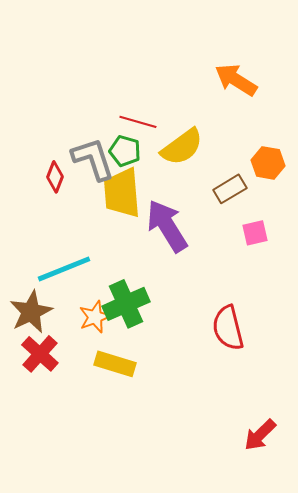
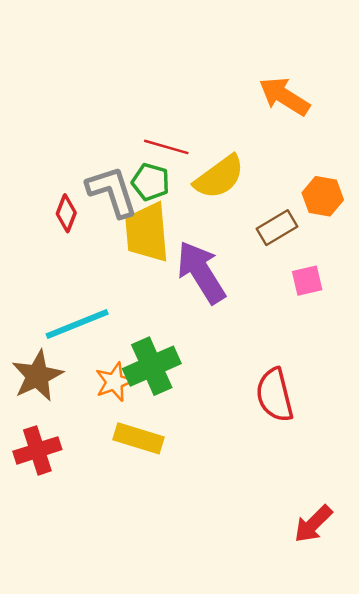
red cross: (40, 354) -> (37, 450), moved, turned 30

